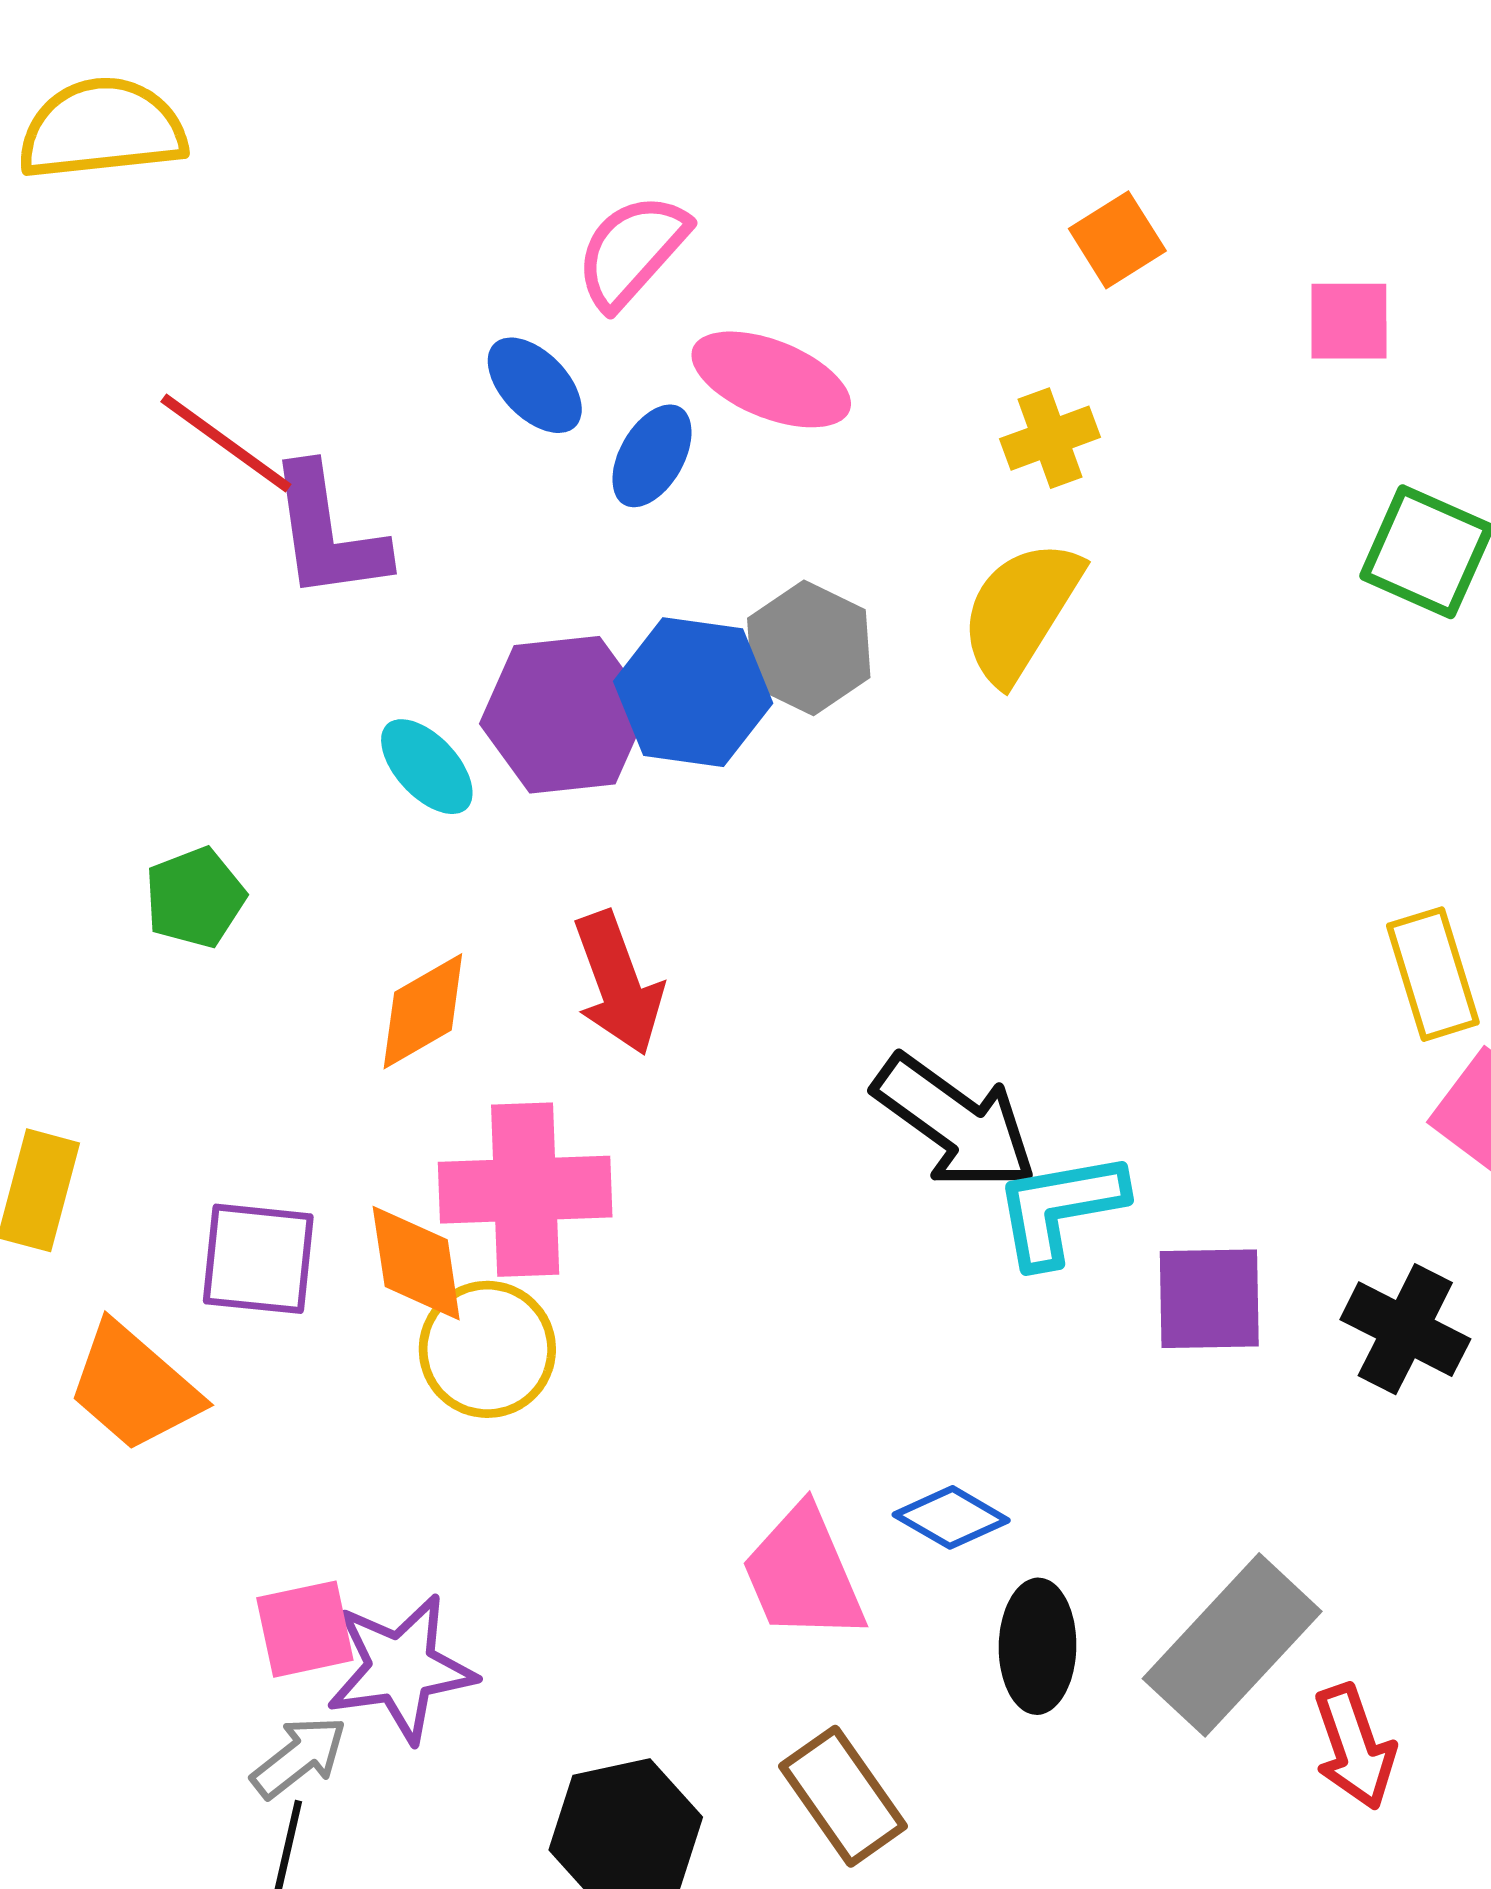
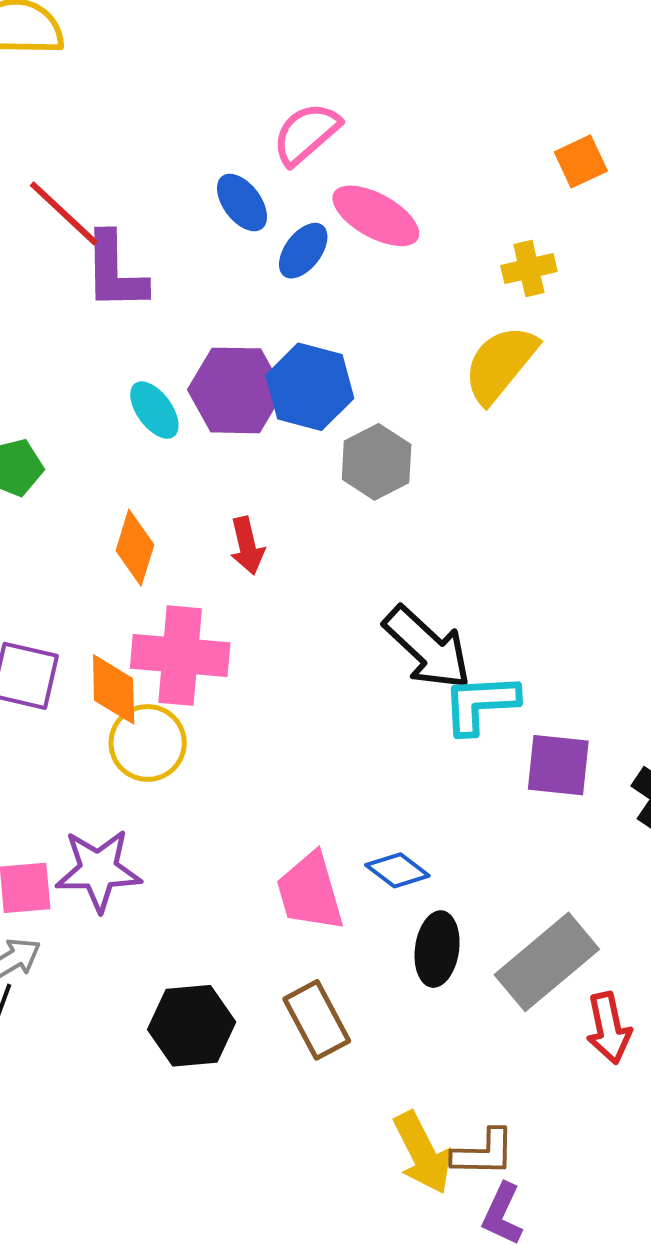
gray hexagon: (809, 648) -> (377, 462), moved
red arrow: (618, 983) -> (247, 546), size x0.7
orange diamond: (423, 1011) -> (135, 548), turned -50
purple star: (401, 1668) -> (98, 870), moved

